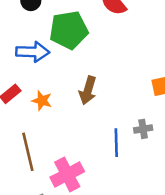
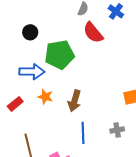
orange star: (42, 101) -> (45, 97), moved
blue line: (116, 143) -> (83, 133), moved

